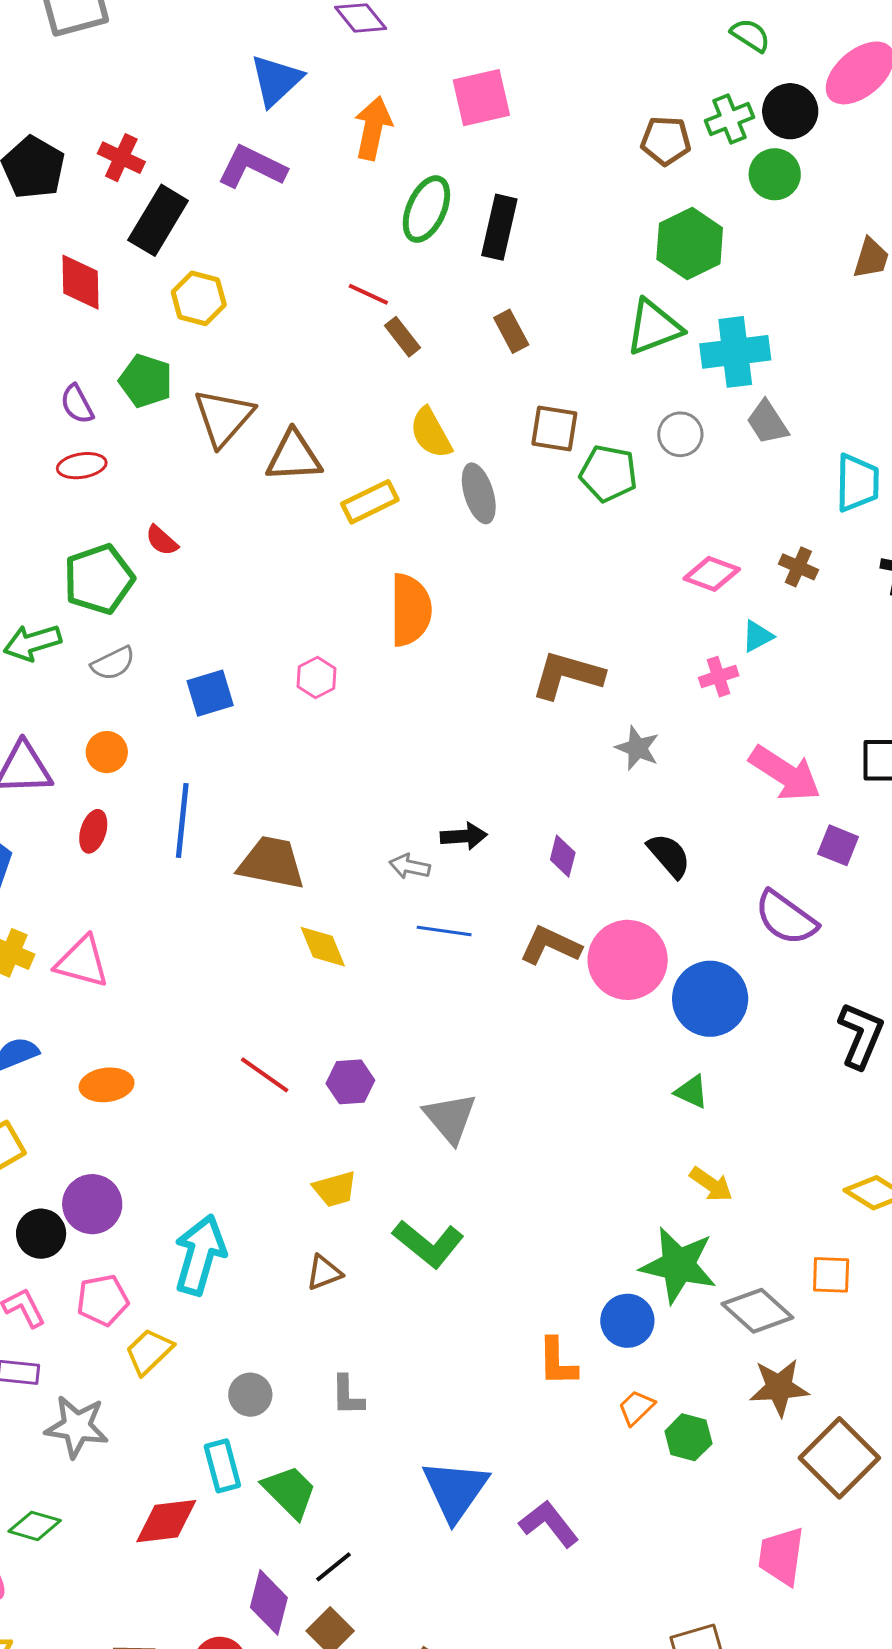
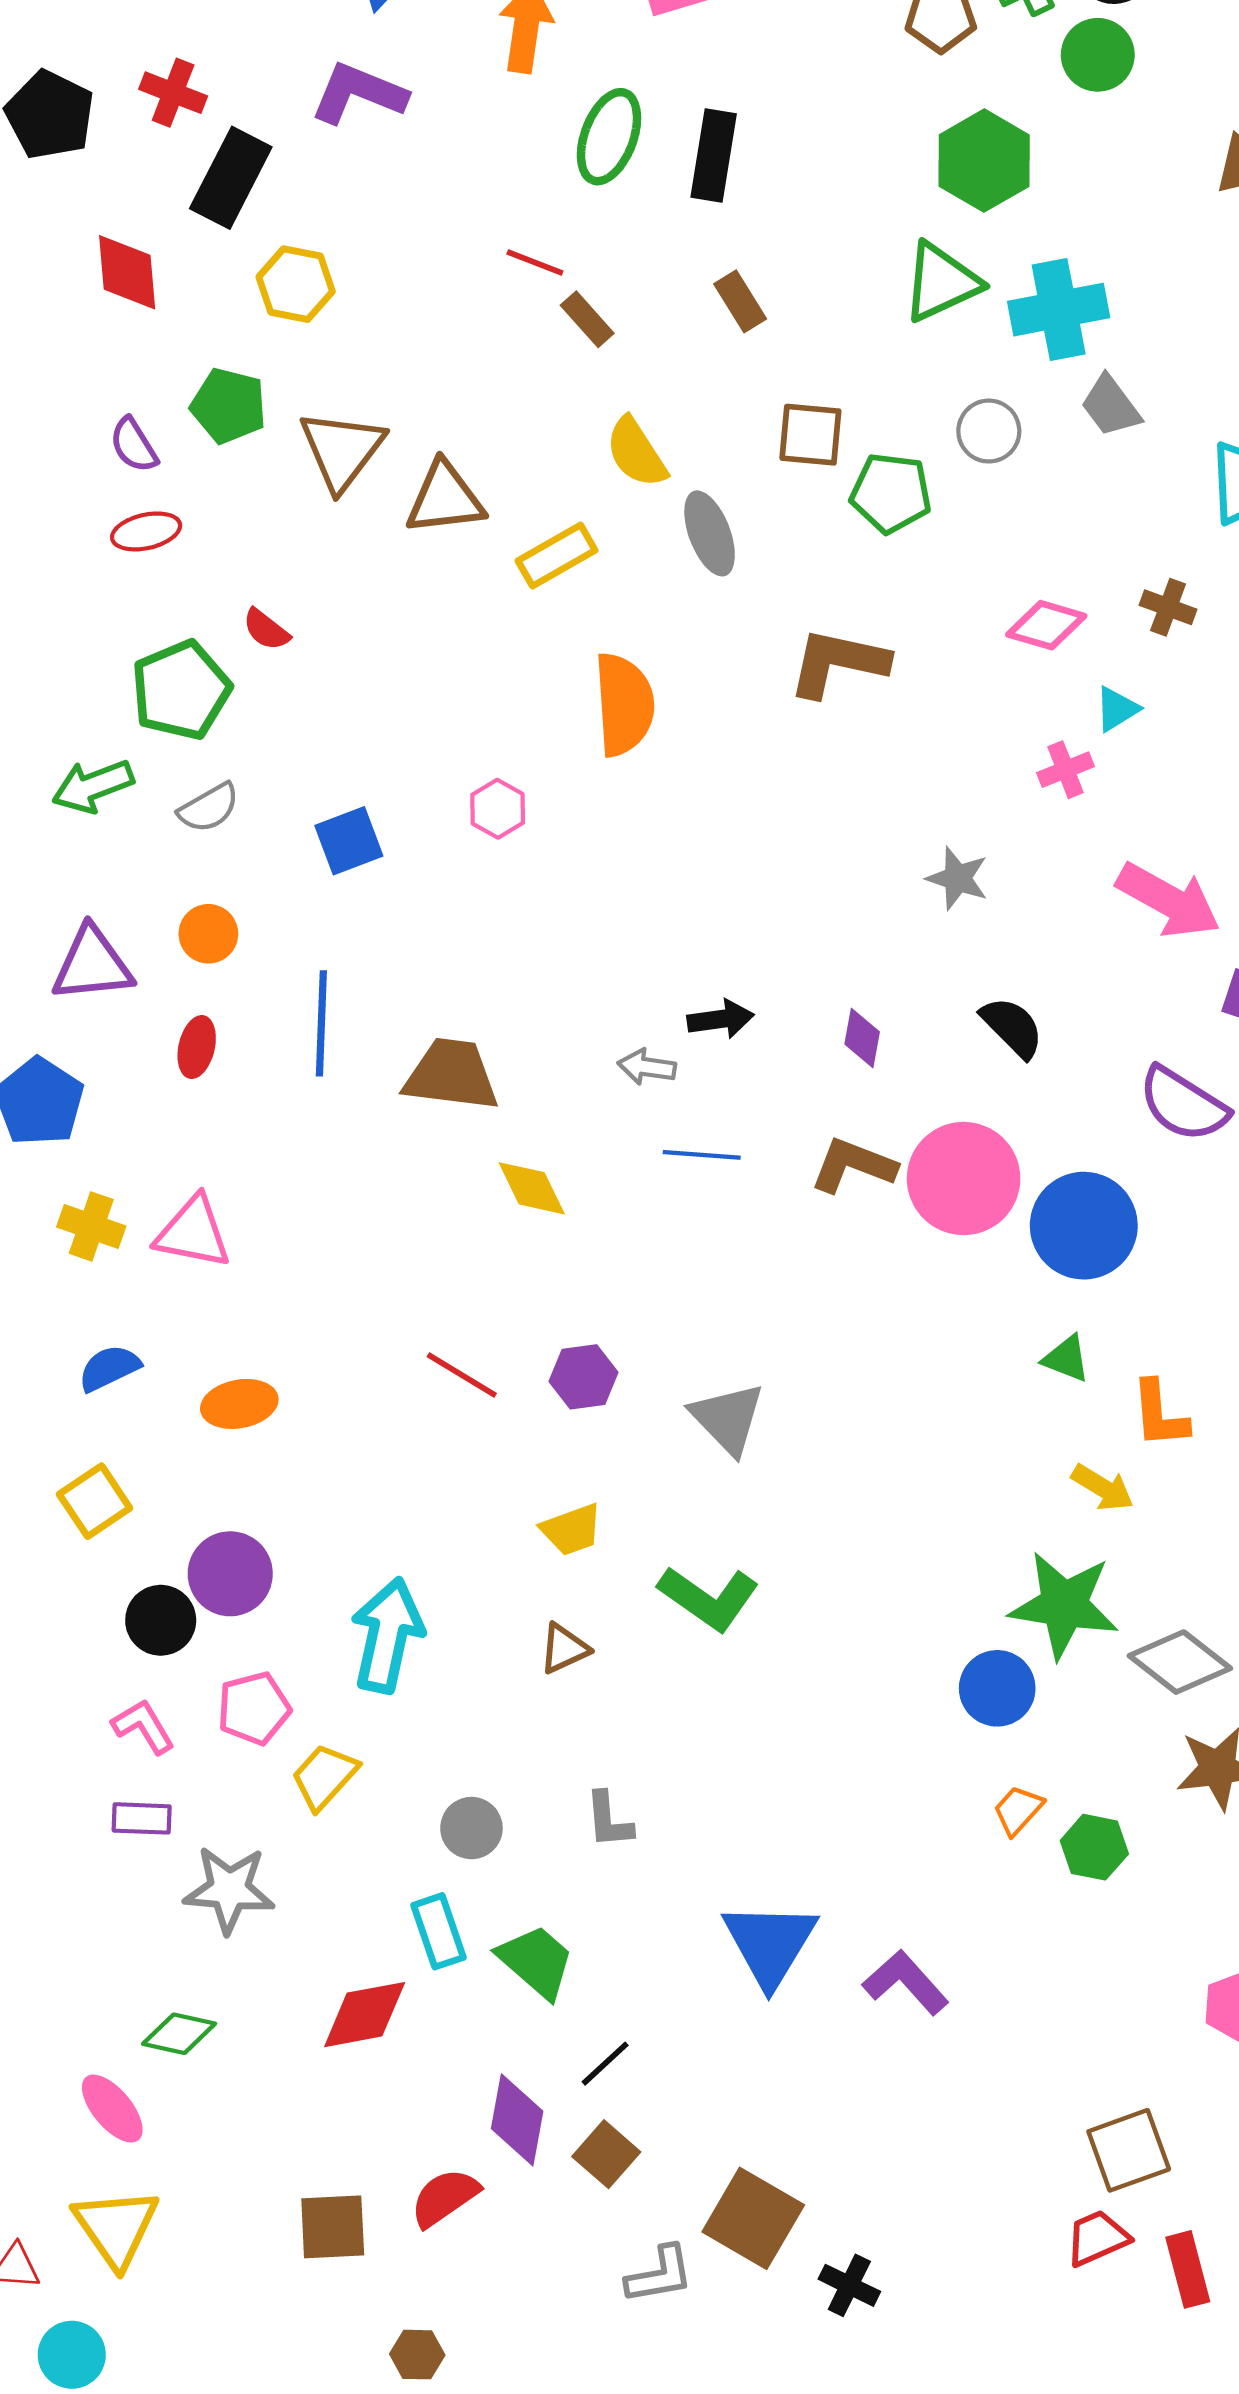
brown L-shape: (567, 675) -> (838, 663), moved
orange L-shape: (557, 1362) -> (1160, 1414), moved

